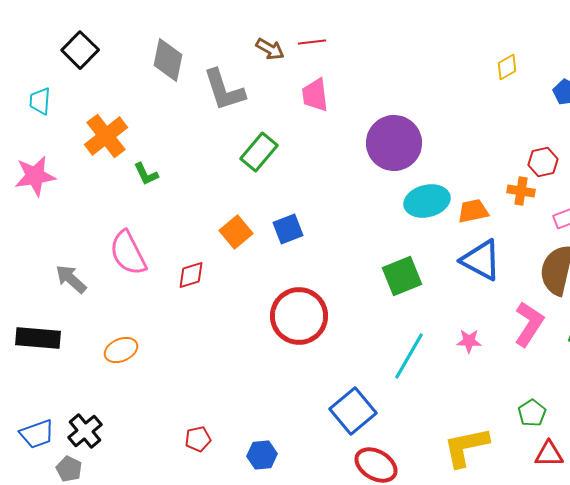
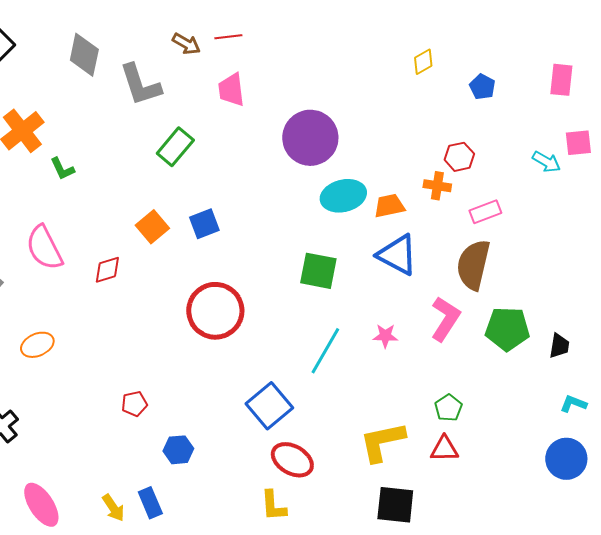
green square: (402, 276) -> (318, 271), turned 33
red pentagon: (198, 439) -> (134, 404), moved
red triangle: (549, 454) -> (444, 449), moved

